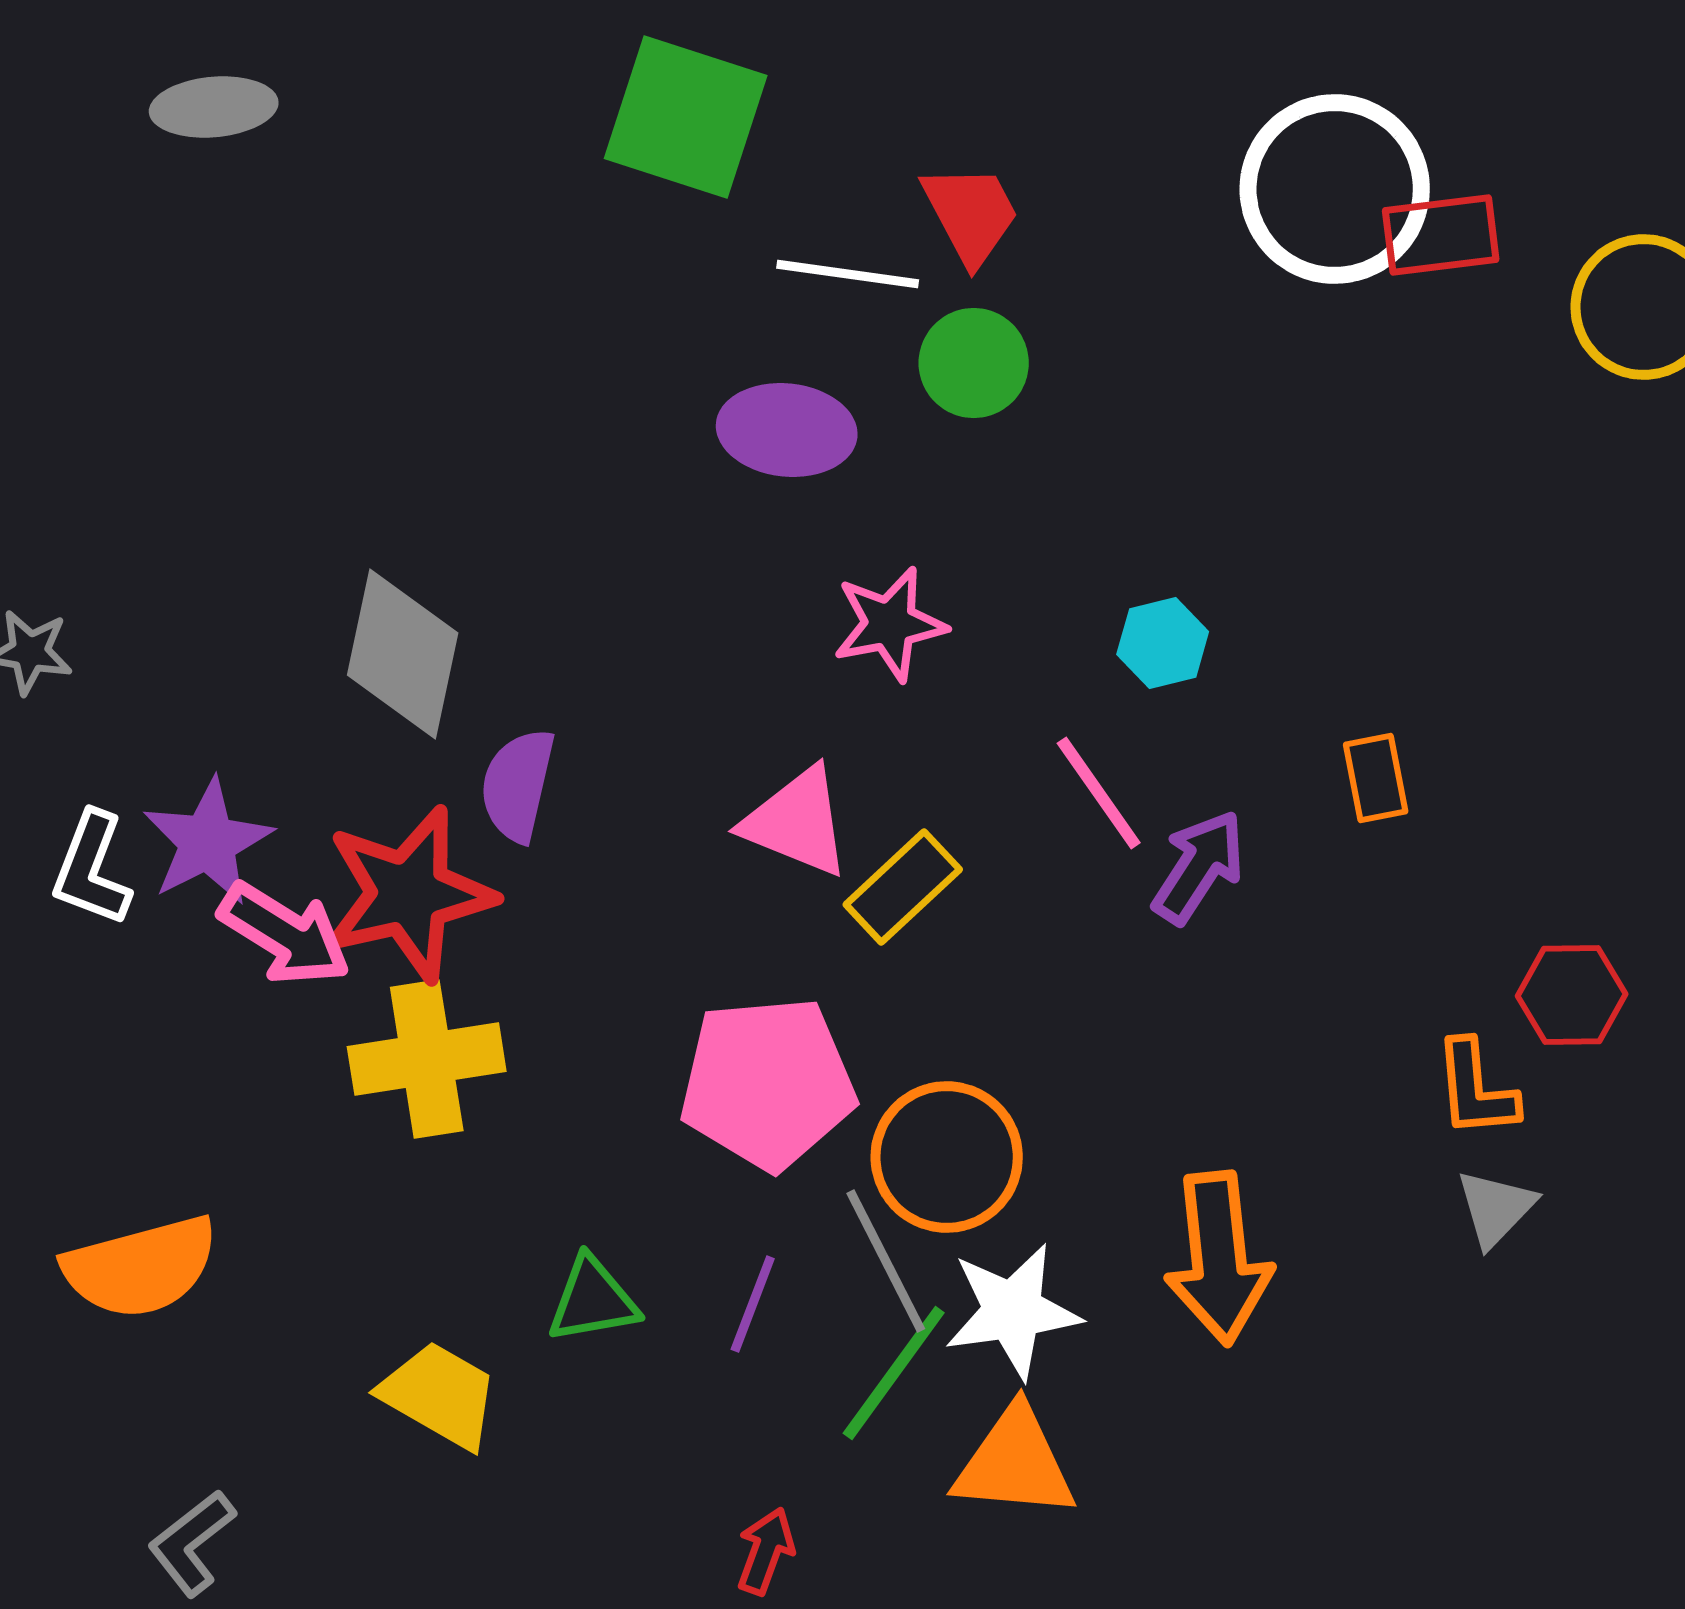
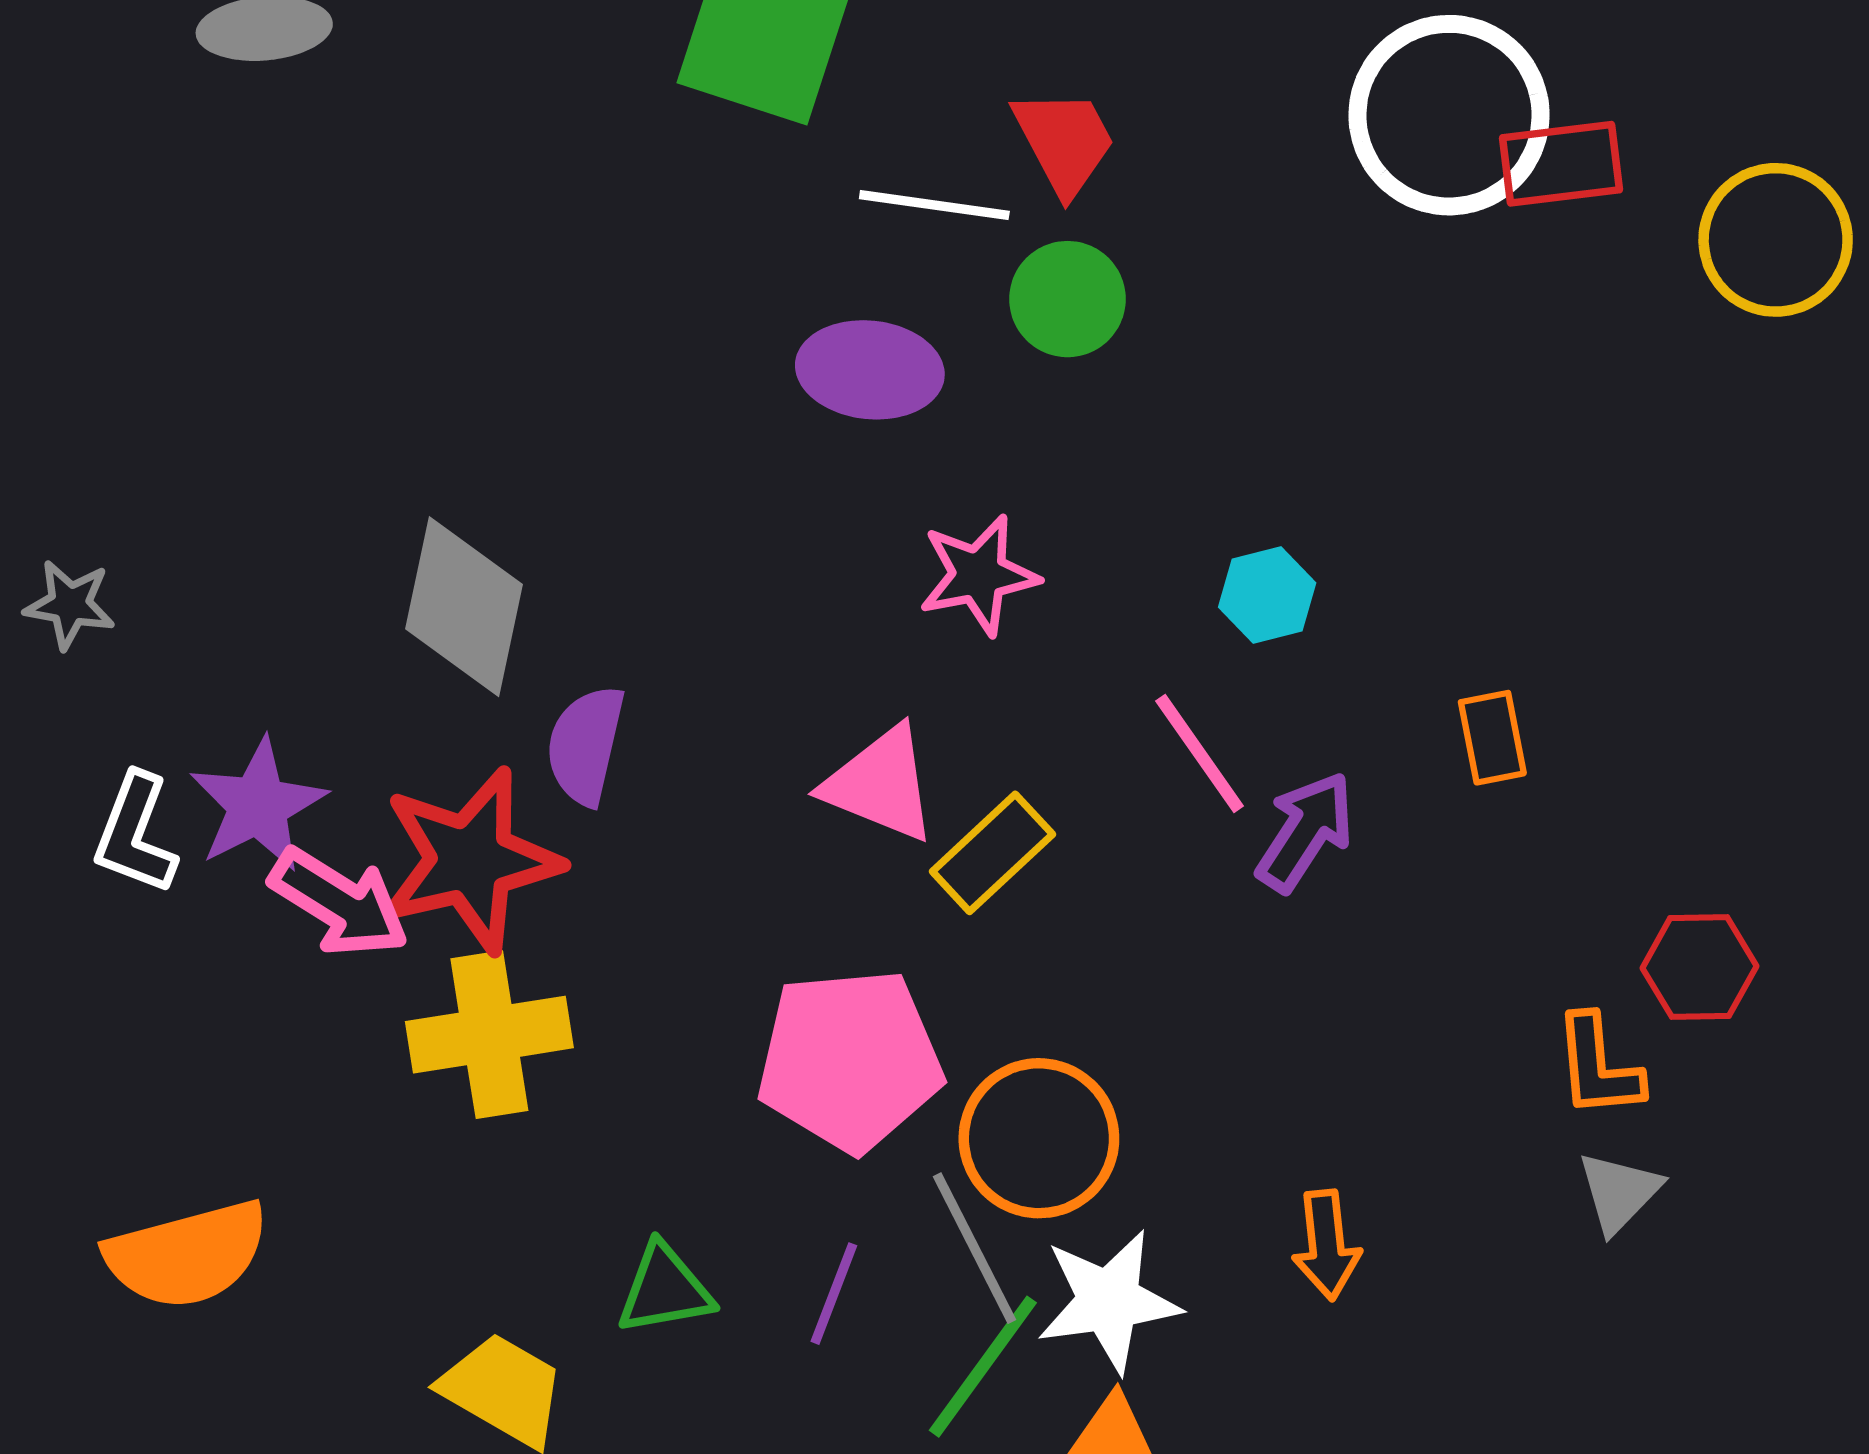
orange arrow: (1219, 1258) -> (1326, 1245), size x0.6

